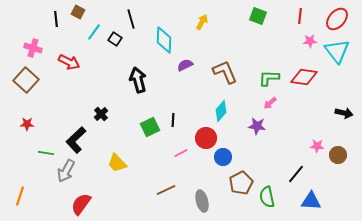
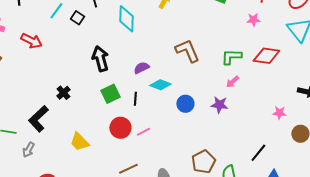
pink star: (310, 41) -> (253, 20), moved
purple semicircle: (185, 65) -> (141, 68), moved
cyan diamond: (221, 111) -> (160, 85), moved, turned 70
green square: (150, 127) -> (110, 94), moved
red circle: (206, 138) -> (120, 128), moved
pink star: (317, 146) -> (279, 113), moved
blue circle: (223, 157) -> (185, 104), moved
gray arrow: (66, 171) -> (28, 150), size x0.7

